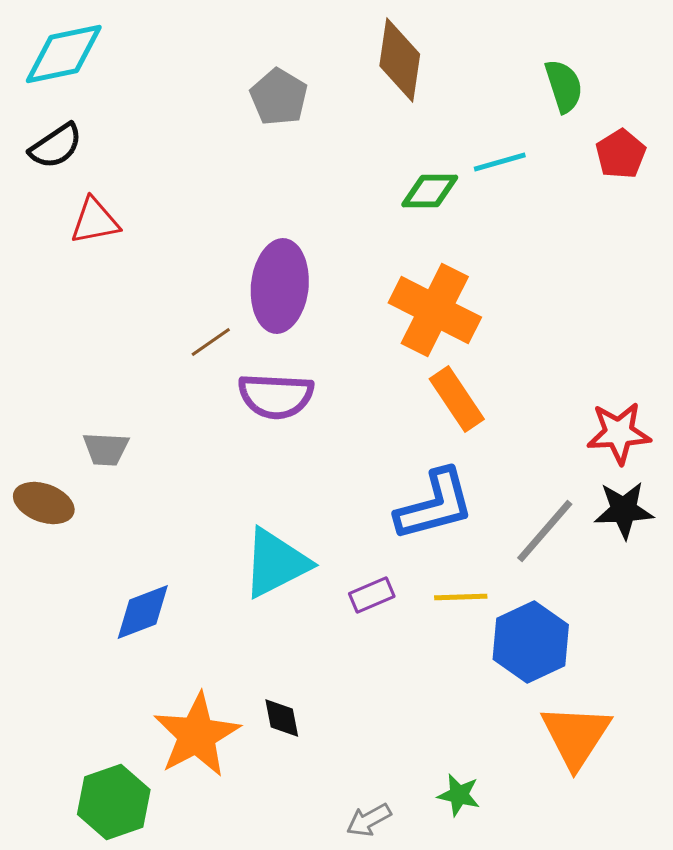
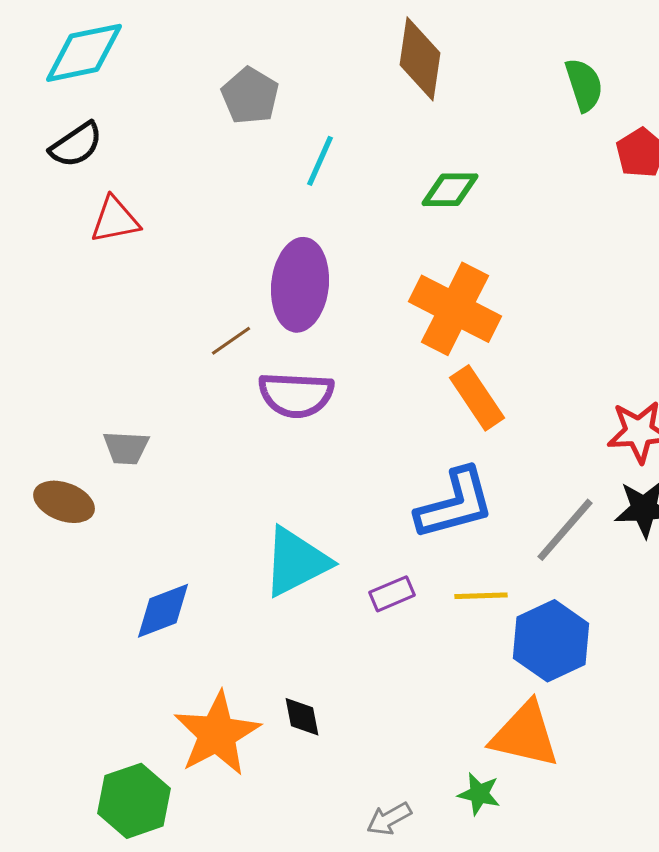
gray pentagon: (279, 97) -> (250, 96), moved
cyan line: (500, 162) -> (320, 161), moved, turned -50
orange triangle: (576, 736) -> (525, 735), moved, turned -50

